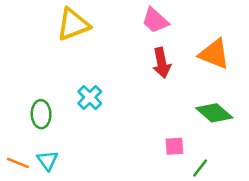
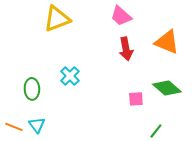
pink square: (174, 146) -> (136, 99), moved

